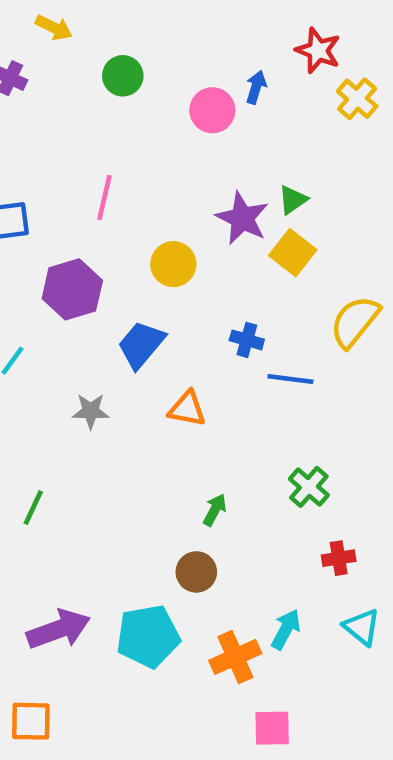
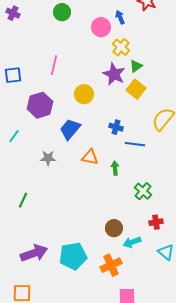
blue arrow: (256, 87) -> (120, 17), turned -40
yellow cross: (357, 99) -> (121, 47), moved
green arrow: (215, 510) -> (115, 168), moved, turned -32
brown circle: (196, 572) -> (114, 228), moved
cyan arrow: (286, 629) -> (132, 242), moved, turned -138

